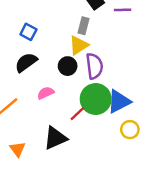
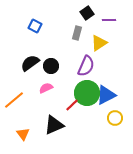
blue square: (28, 32) -> (35, 26), moved
yellow triangle: (79, 45) -> (99, 43), moved
black circle: (68, 66) -> (51, 66), moved
purple semicircle: (94, 66) -> (86, 66), turned 30

